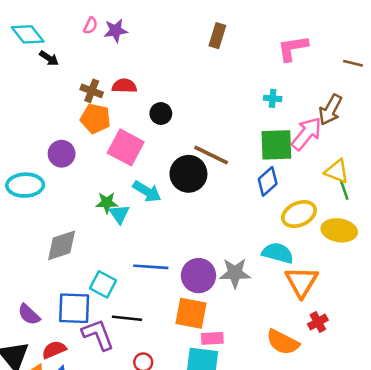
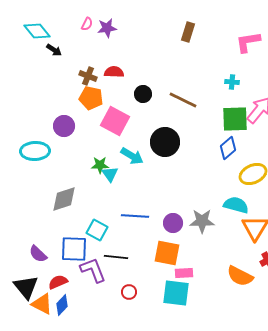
brown line: (211, 155) -> (183, 100), moved
purple circle: (199, 276) -> (173, 223), size x0.7

